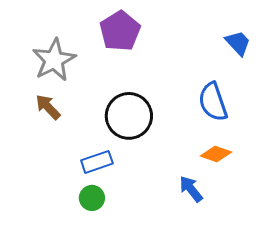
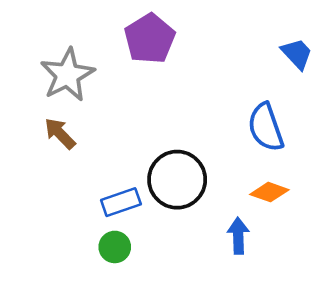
black circle: (129, 116) -> (177, 180), moved
blue arrow: (191, 189) -> (238, 236), turned 36

